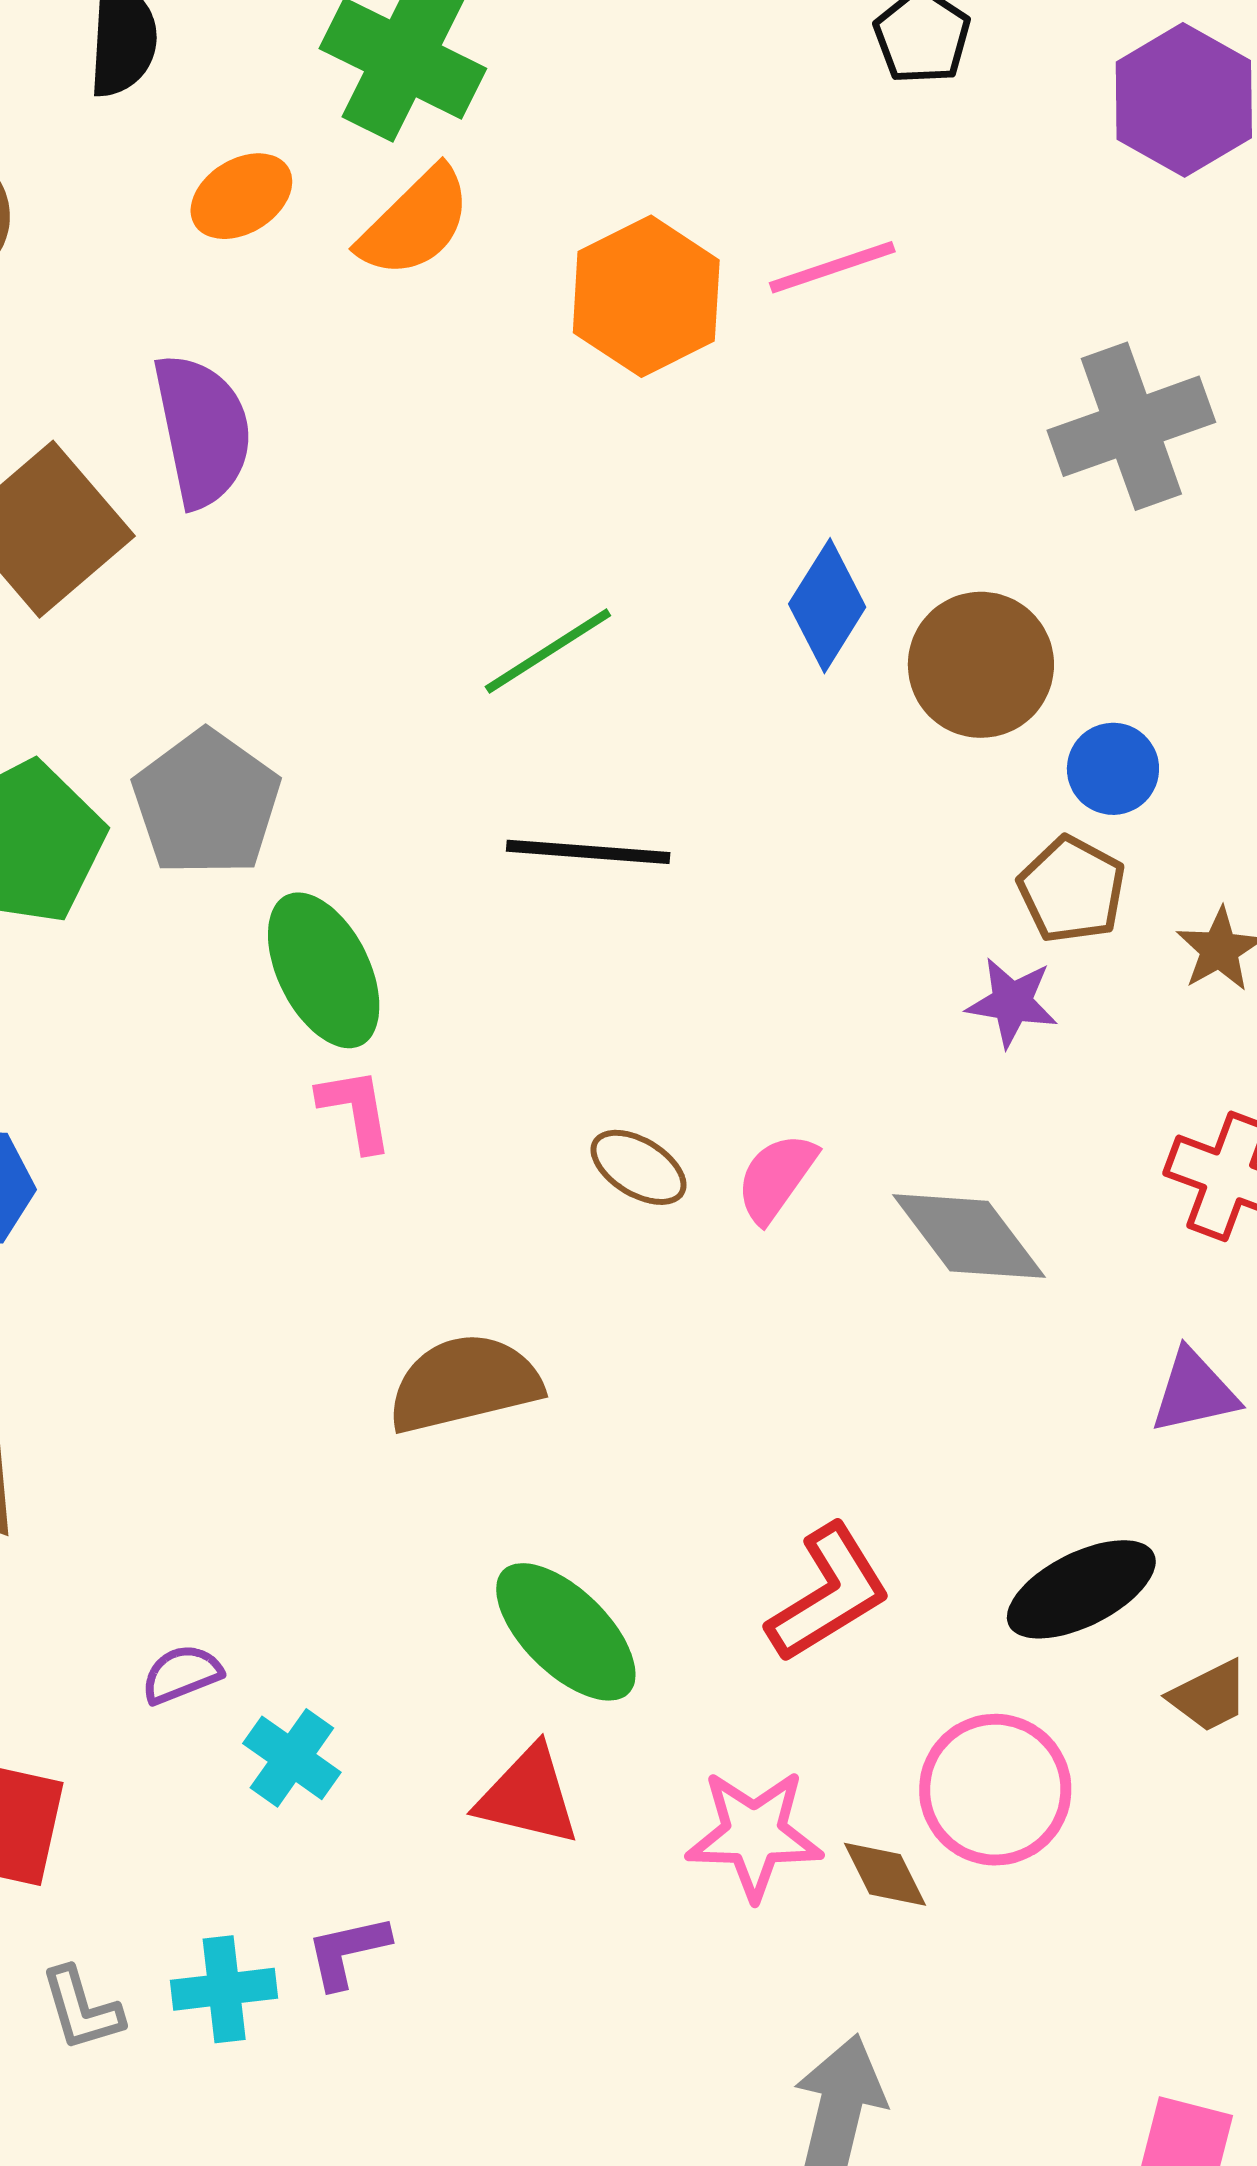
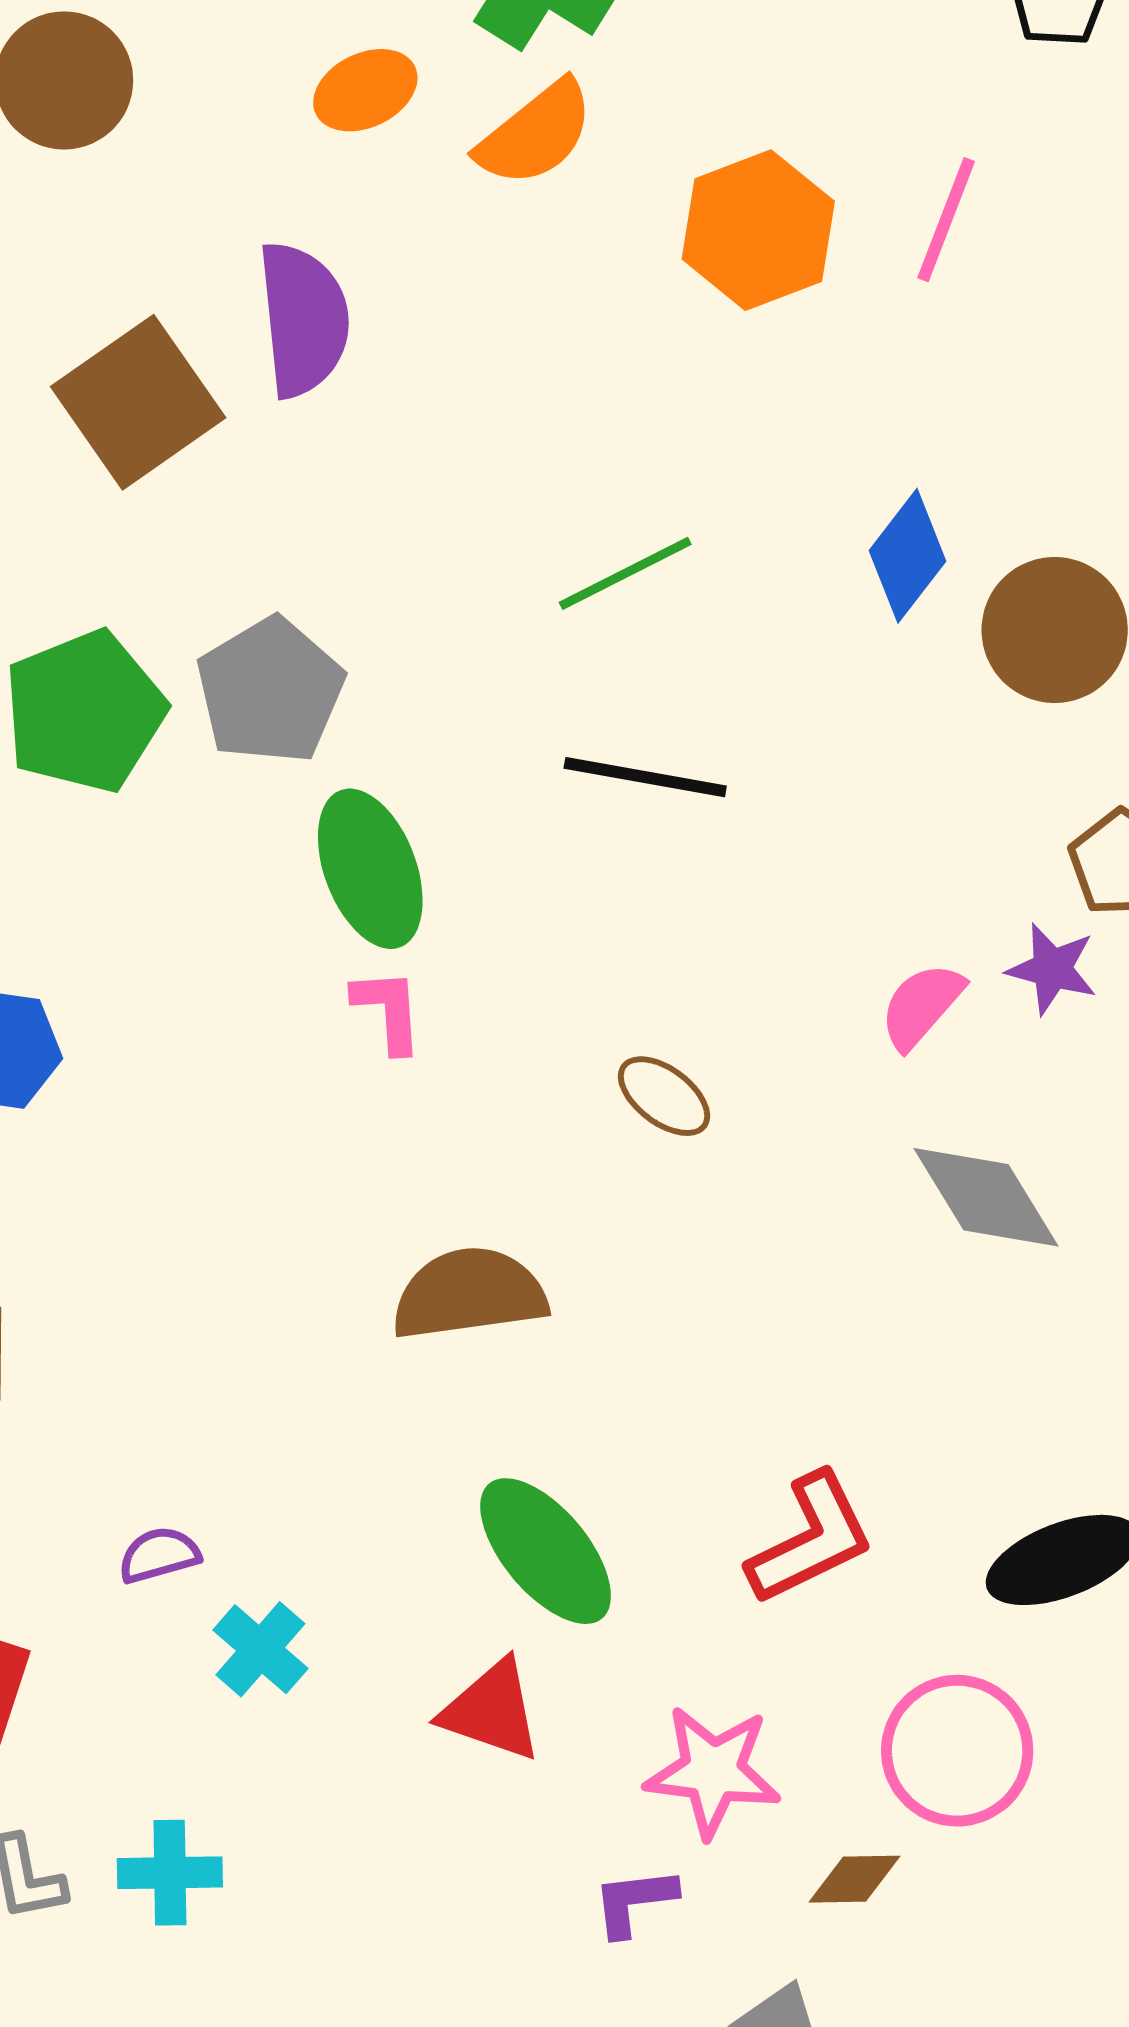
pink line: (832, 267) -> (946, 220), turned -56
pink semicircle: (776, 1178) -> (922, 1006), moved
brown diamond: (885, 1874) -> (855, 1879), moved, turned -70
purple L-shape: (348, 1951) -> (634, 1902), moved

